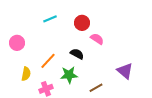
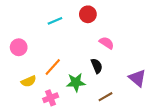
red circle: (82, 23) -> (88, 14), moved
black semicircle: (77, 54) -> (97, 66), moved, turned 40
yellow semicircle: (26, 74) -> (29, 81), turned 56

